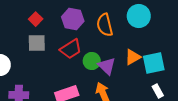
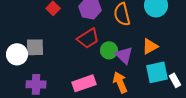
gray square: (37, 43) -> (35, 47), moved
cyan square: (154, 63) -> (157, 72), moved

